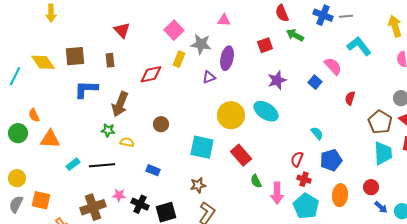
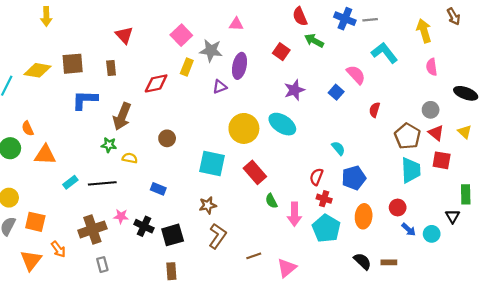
red square: (265, 45) -> (281, 52), turned -35
yellow diamond: (43, 62) -> (38, 70), turned -45

